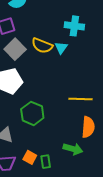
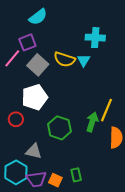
yellow line: (80, 99) -> (106, 110), turned -65
green arrow: (73, 149) -> (92, 122), moved, turned -84
orange square: (30, 157) -> (55, 180), moved

